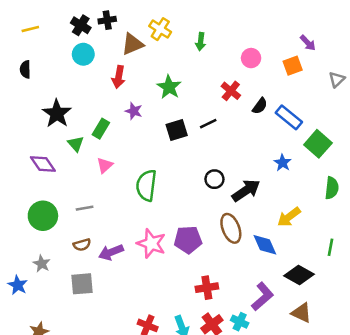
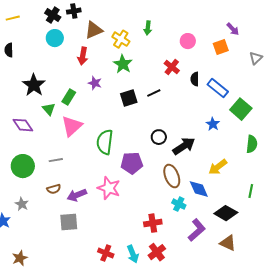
yellow cross: (160, 29) -> (121, 39), moved
black semicircle: (260, 106) -> (195, 79), turned 144
pink triangle: (105, 165) -> (72, 126), size x1.6
purple pentagon: (188, 240) -> (132, 163), moved
gray square: (82, 284) -> (69, 222), moved
cyan cross: (240, 322) -> (179, 204), moved

